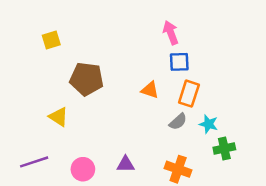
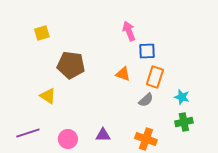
pink arrow: (171, 33) -> (129, 31), moved
cyan star: (208, 124) -> (182, 97), moved

